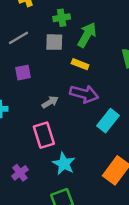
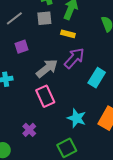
purple arrow: (84, 94) -> (74, 58), turned -55
gray arrow: (50, 102) -> (47, 68), size x1.6
cyan star: (64, 164) -> (77, 118), moved

